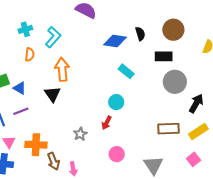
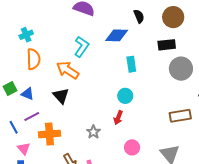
black semicircle: (140, 34) -> (139, 16), moved
cyan L-shape: (53, 37) -> (82, 47), moved
orange semicircle: (30, 54) -> (33, 59), size x1.5
orange arrow: (62, 69) -> (68, 70), turned -45
cyan rectangle: (126, 71) -> (131, 64), turned 49
orange cross: (36, 145) -> (49, 134), moved

